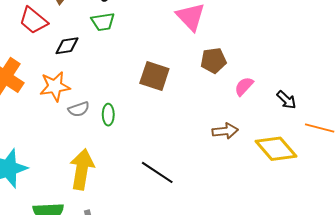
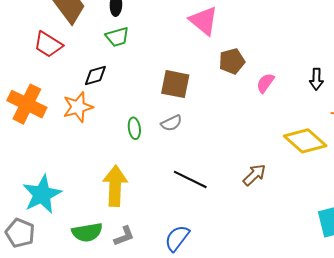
black diamond: (67, 46) -> (95, 75), moved
black arrow: (286, 100) -> (316, 79), moved, turned 55
gray semicircle: (79, 109) -> (171, 123), moved
brown arrow: (225, 131) -> (254, 175), moved, turned -30

